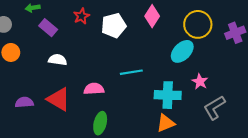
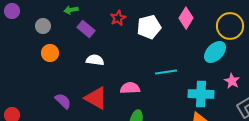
purple semicircle: (24, 102) -> (63, 101), turned 48

